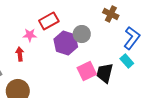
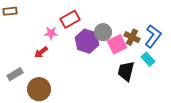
brown cross: (111, 14) -> (132, 37), moved
red arrow: (20, 54) -> (41, 52), turned -120
pink square: (87, 71) -> (117, 44), moved

